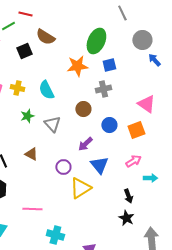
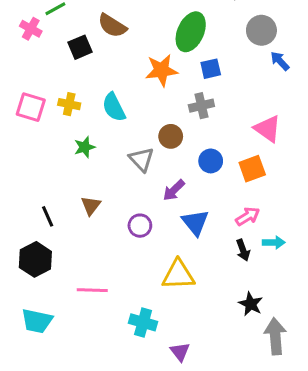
gray triangle: (52, 124) -> (141, 159), moved
brown triangle: (31, 154) -> (91, 206), turned 40
yellow triangle: (80, 188) -> (178, 275), moved, turned 30
black arrow: (128, 196) -> (243, 250), moved
black star: (126, 218) -> (251, 304), moved
cyan cross: (55, 235) -> (143, 322), moved

